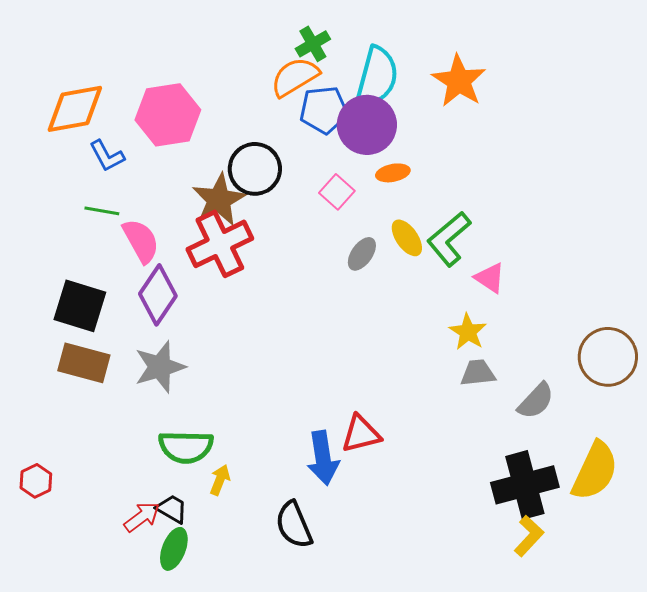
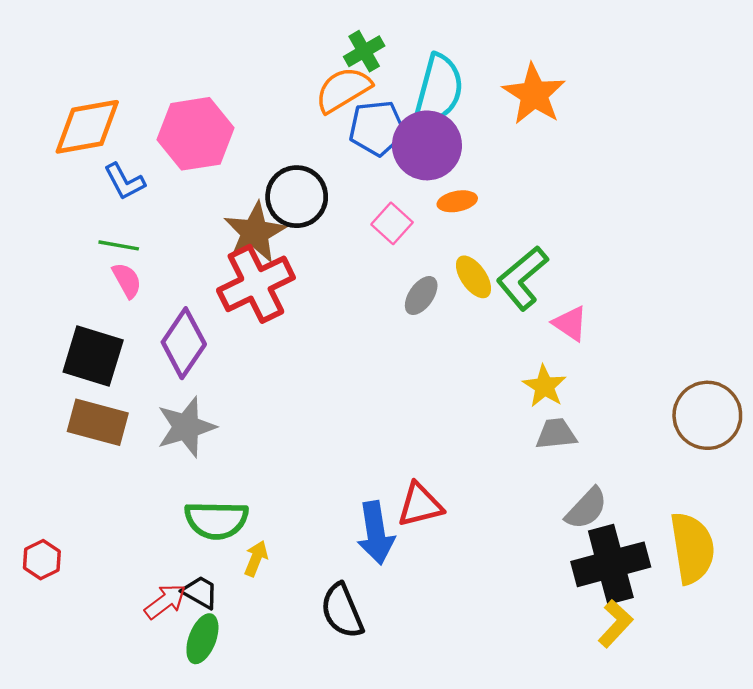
pink semicircle: (141, 241) -> (127, 280), moved, size x0.7
gray semicircle: (536, 401) -> (586, 508), moved
yellow semicircle: (595, 471) -> (692, 548), turned -34

